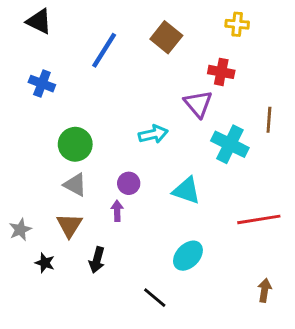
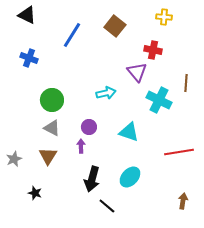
black arrow: (97, 260) -> (92, 179), moved, size x1.4
black star: (45, 263) -> (35, 193), moved

